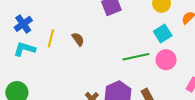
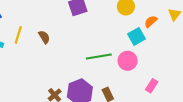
cyan square: (163, 34) -> (137, 36), moved

